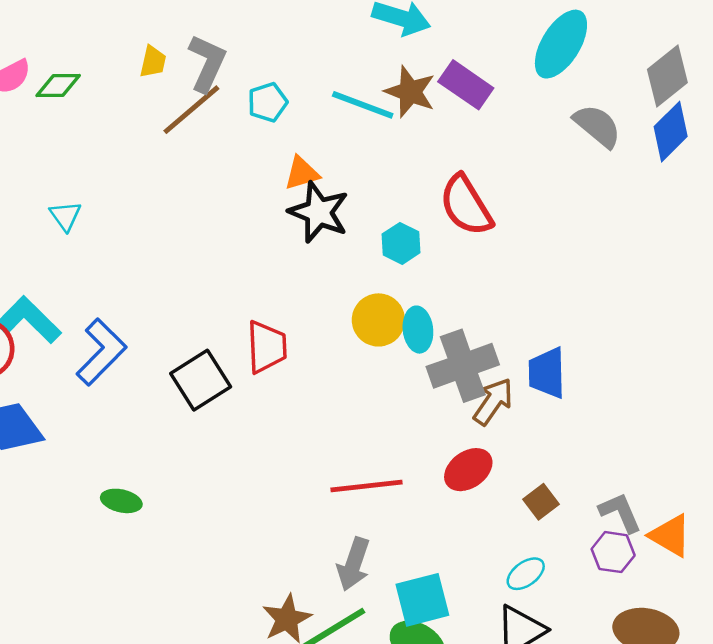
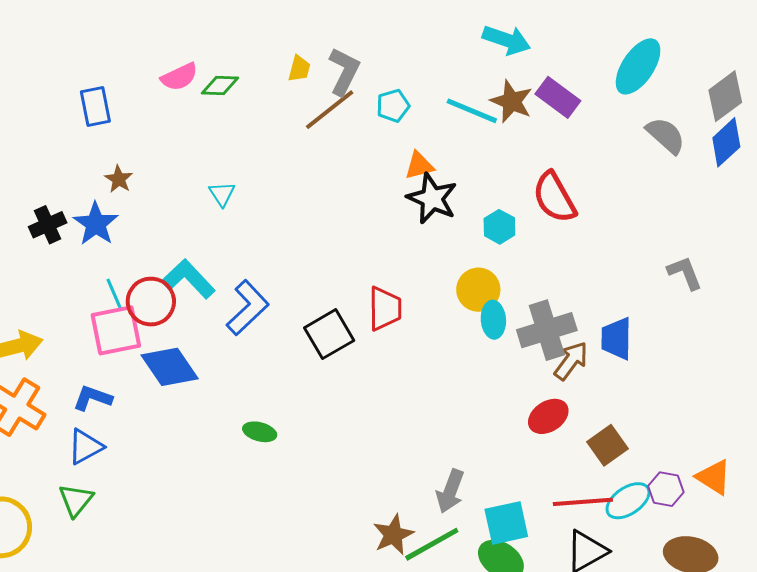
cyan ellipse: (418, 330) -> (493, 320), moved
red line: (367, 486) -> (583, 502), moved
brown square: (541, 502) -> (608, 445), size x1.4
gray L-shape: (620, 512) -> (685, 273), moved
cyan ellipse: (526, 574) -> (628, 501), moved, size x1.4

